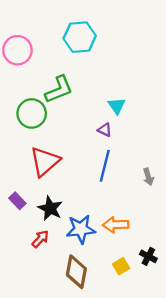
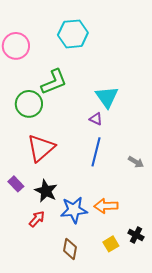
cyan triangle: (117, 106) -> (107, 97), size x1.4
gray arrow: (148, 177) -> (136, 162), turned -42
brown diamond: (76, 272) -> (70, 249), size x0.7

